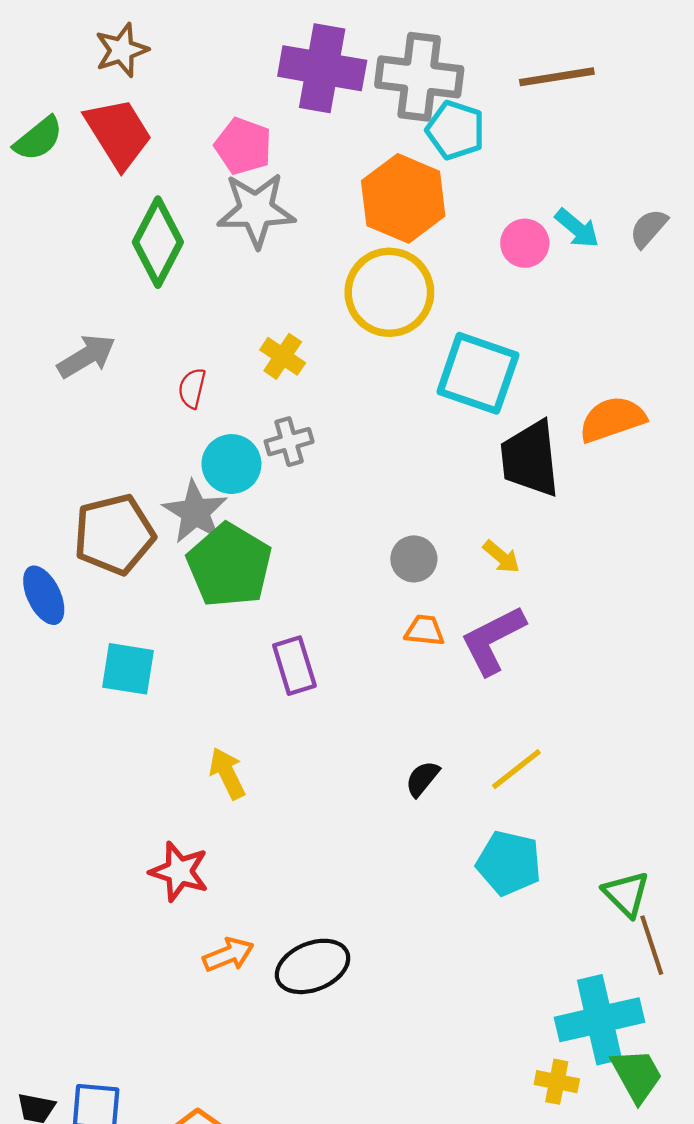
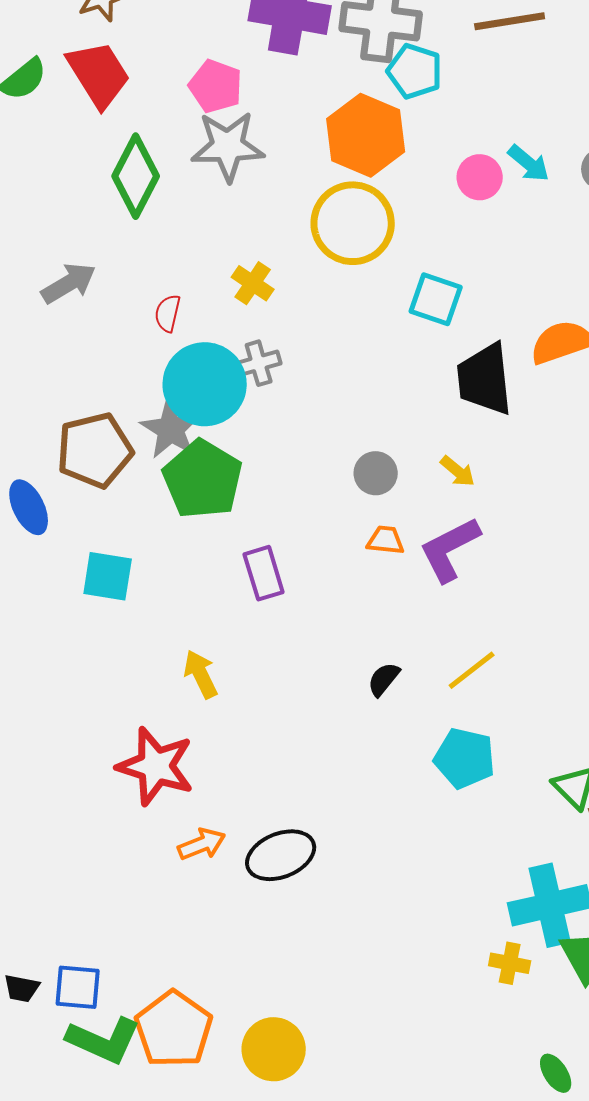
cyan square: (478, 373) -> (436, 299), size x0.7
cyan circle: (231, 464) -> (205, 384), size x1.5
red star: (179, 871) -> (156, 766), size x1.4

